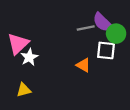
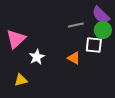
purple semicircle: (103, 22) -> (101, 15), moved
white star: (29, 57) -> (37, 57), moved

